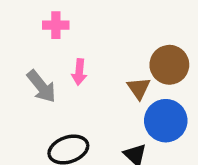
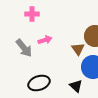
pink arrow: (79, 72) -> (45, 40), turned -112

